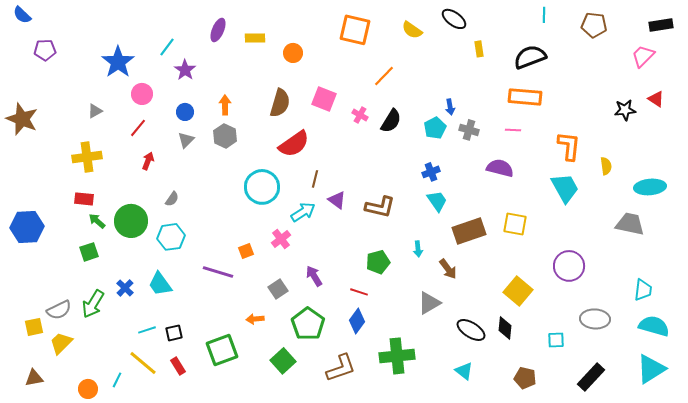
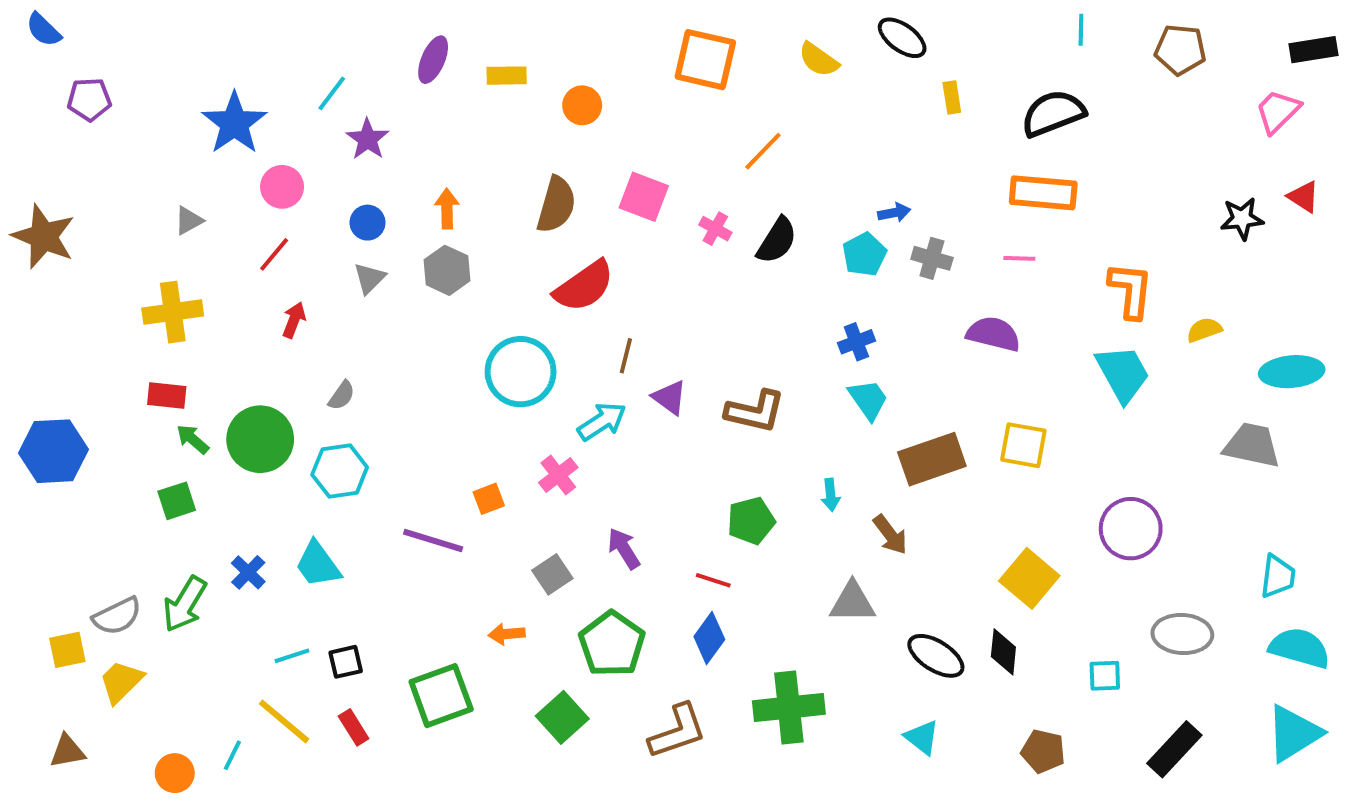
blue arrow: (450, 107) -> (894, 213), turned -91
yellow semicircle: (606, 166) -> (1204, 330), turned -102
gray triangle: (429, 303) -> (852, 602), turned 30

